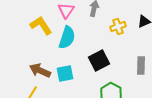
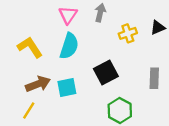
yellow L-shape: (41, 26) -> (30, 47), moved
brown arrow: (40, 70) -> (38, 84), turned 135

